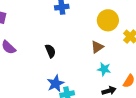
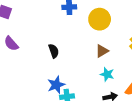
yellow circle: (108, 20) -> (100, 19), moved

